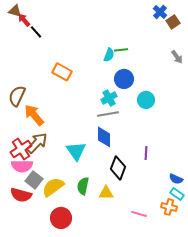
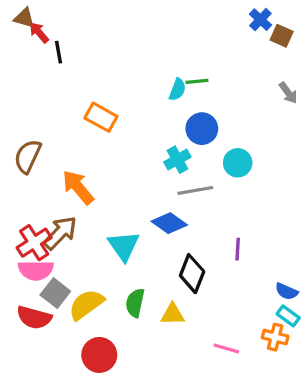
brown square: (173, 22) -> (282, 36), turned -32
black line: (36, 32) -> (59, 52), turned 32
gray line: (108, 114) -> (195, 190), moved
orange arrow: (34, 115) -> (78, 187), moved
blue diamond: (104, 137) -> (169, 223), turned -55

